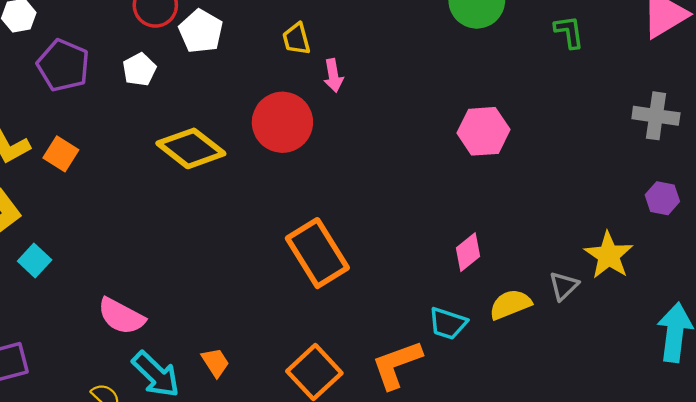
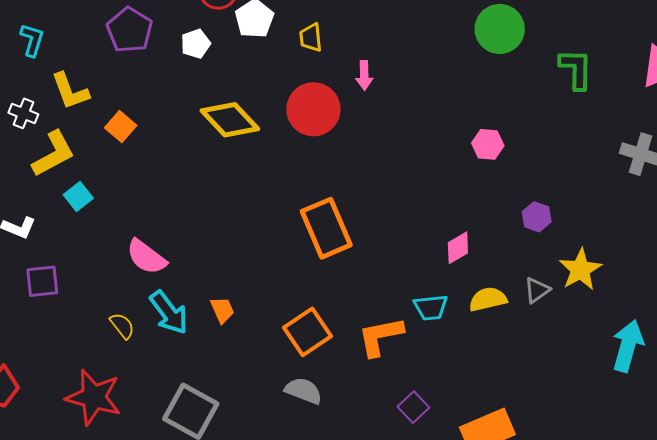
green L-shape: (569, 32) -> (576, 69), size x1.4
yellow trapezoid: (296, 39) -> (311, 38), moved
pink hexagon: (483, 131) -> (488, 144), size x0.7
orange square: (61, 154) -> (121, 127), moved
purple hexagon: (662, 198) -> (537, 217), moved
cyan trapezoid: (448, 323) -> (431, 307), turned -33

